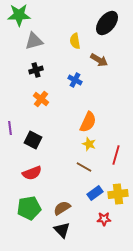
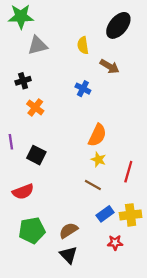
black cross: (36, 70) -> (23, 81), moved
orange cross: (41, 99) -> (35, 107), moved
red semicircle: (32, 173) -> (23, 192), moved

